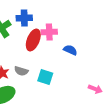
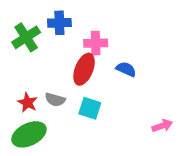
red ellipse: (33, 40) -> (84, 69), moved
pink arrow: (95, 89) -> (162, 126), turned -40

